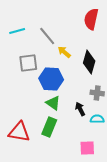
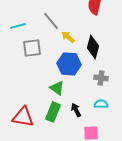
cyan line: (17, 31) -> (18, 26), moved
blue hexagon: (51, 79) -> (69, 64), moved
black arrow: (80, 109) -> (76, 110), moved

